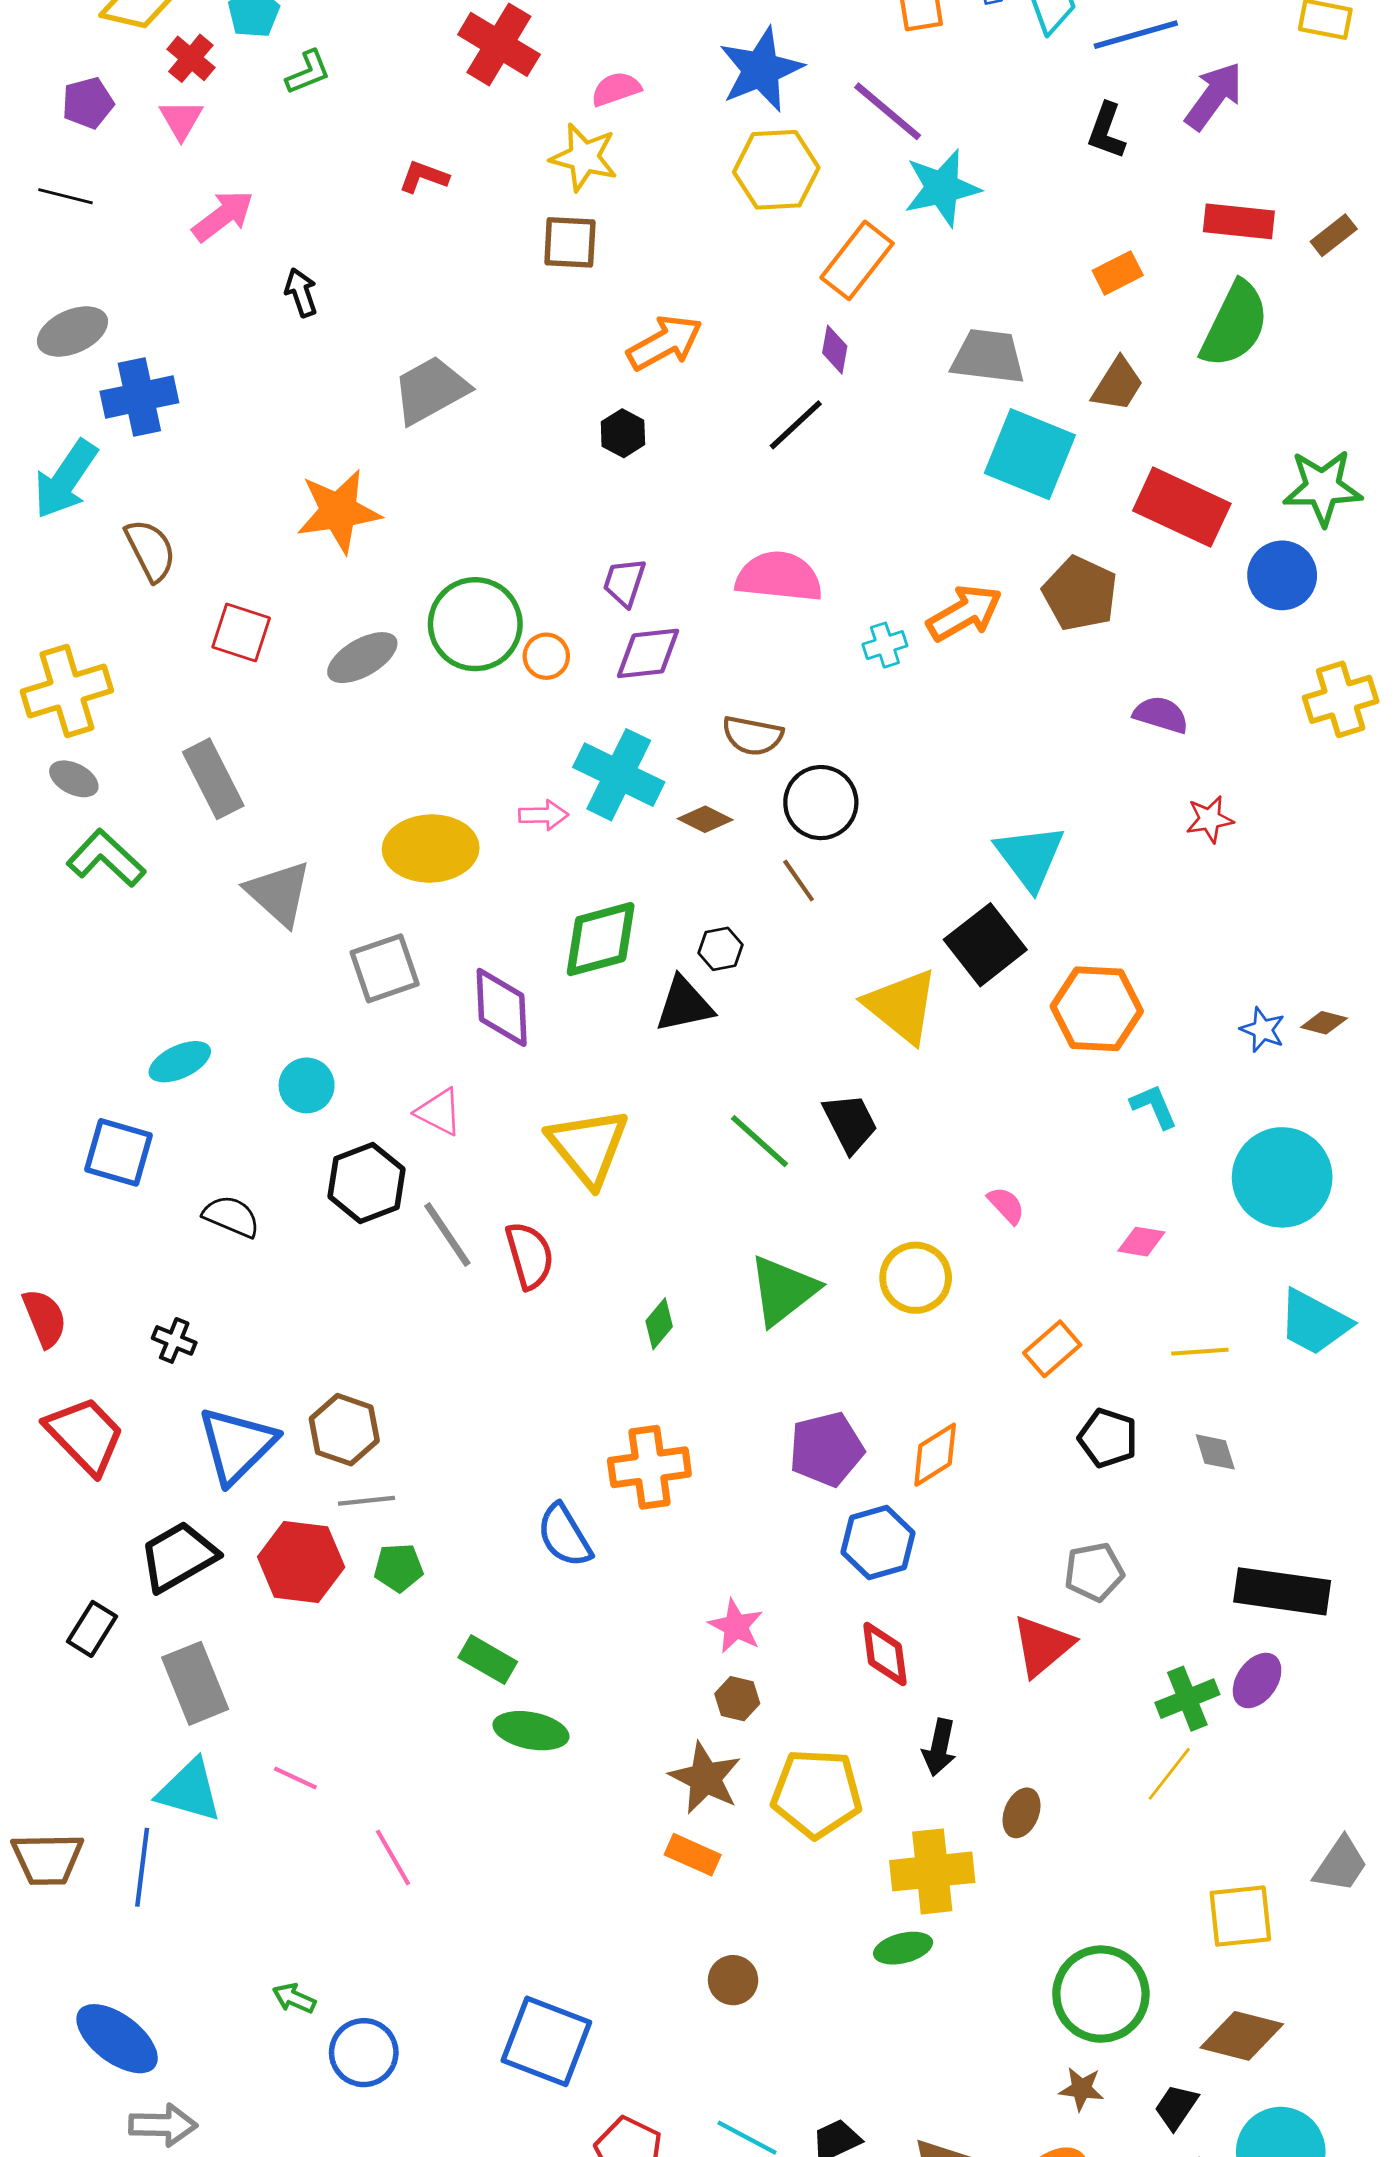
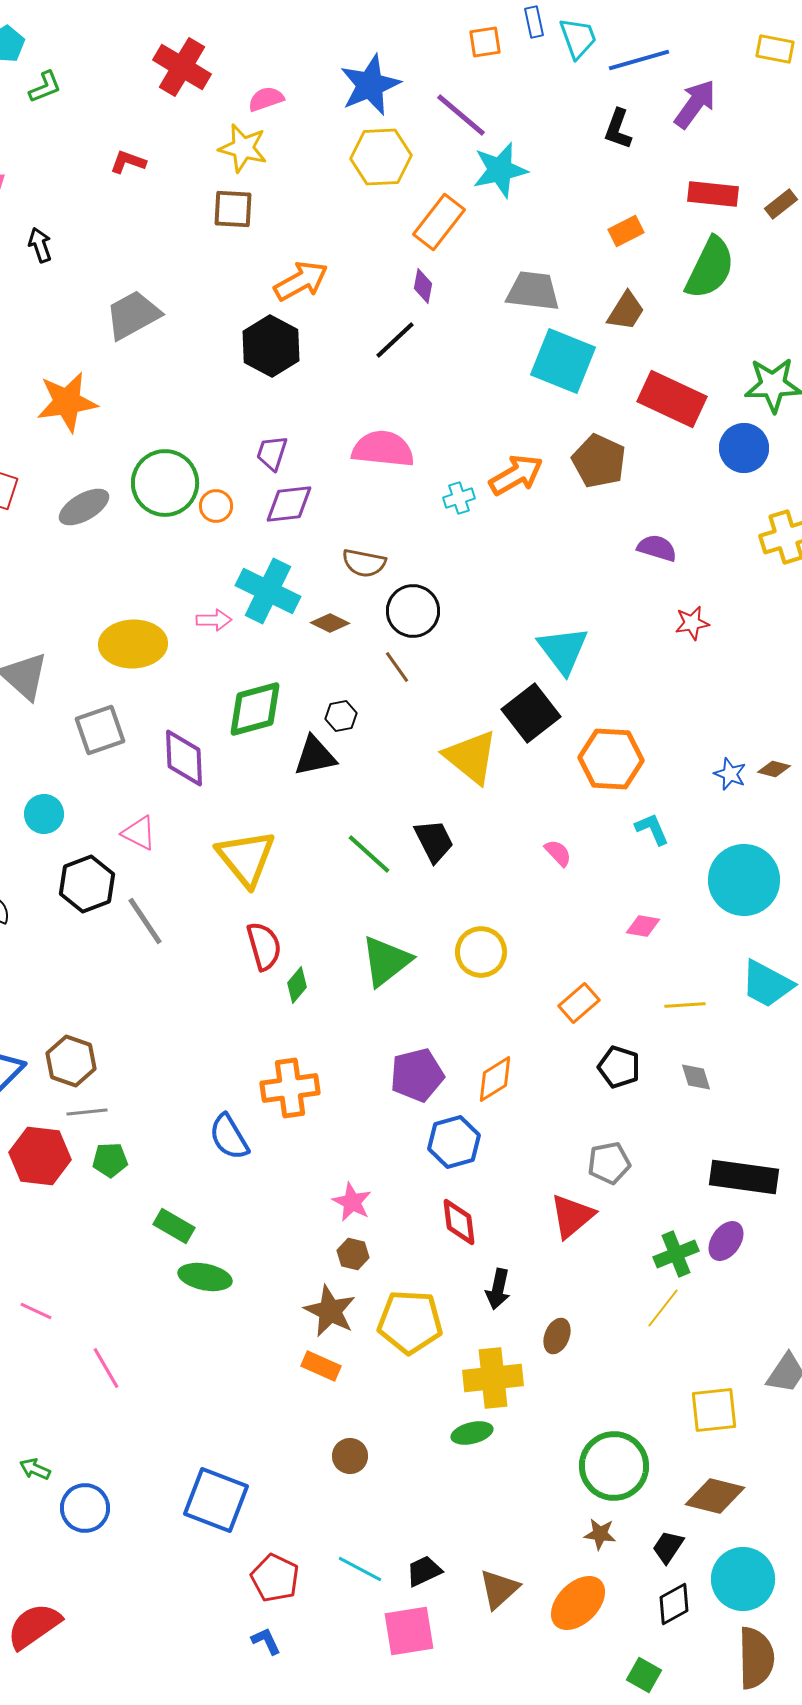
black hexagon: (623, 433) -> (271, 346), size x1.8
pink semicircle: (1006, 1205) -> (558, 853), moved
red semicircle: (530, 1255) -> (264, 946), moved

